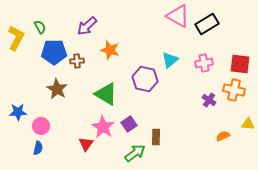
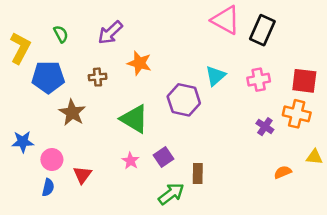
black rectangle: (207, 24) -> (262, 30), turned -35
green semicircle: (40, 27) -> (61, 34), moved
blue pentagon: (54, 52) -> (48, 77), moved
pink star: (103, 127) -> (131, 161), size x0.6
red triangle: (86, 144) -> (82, 175), moved

